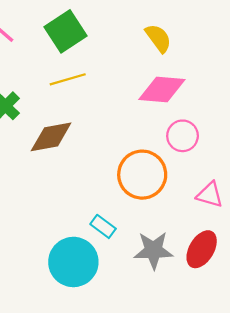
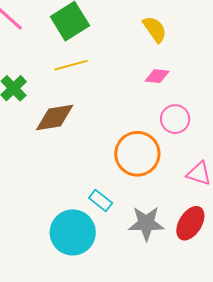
pink diamond: (162, 89) -> (157, 76), size x0.6

